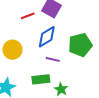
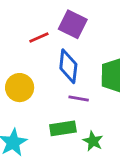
blue diamond: (47, 37) -> (68, 66), turned -50

